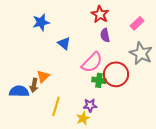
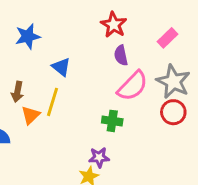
pink semicircle: (92, 62) -> (133, 86), moved
red circle: (116, 74) -> (173, 112), moved, size x0.7
brown arrow: (34, 85) -> (17, 92), moved
yellow line: (56, 106) -> (52, 102), moved

